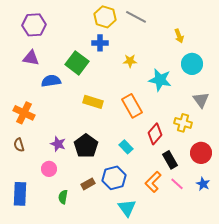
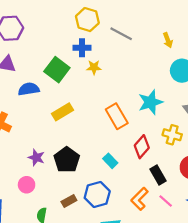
gray line: (136, 17) -> (121, 34), moved
yellow star: (130, 61) -> (94, 67), moved
cyan star: (160, 80) -> (150, 102), moved, turned -30
yellow rectangle: (93, 102) -> (62, 112), moved, turned -48

